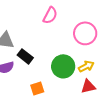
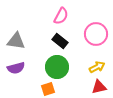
black rectangle: (25, 56) -> (60, 41), moved
green circle: (63, 66) -> (57, 67), moved

